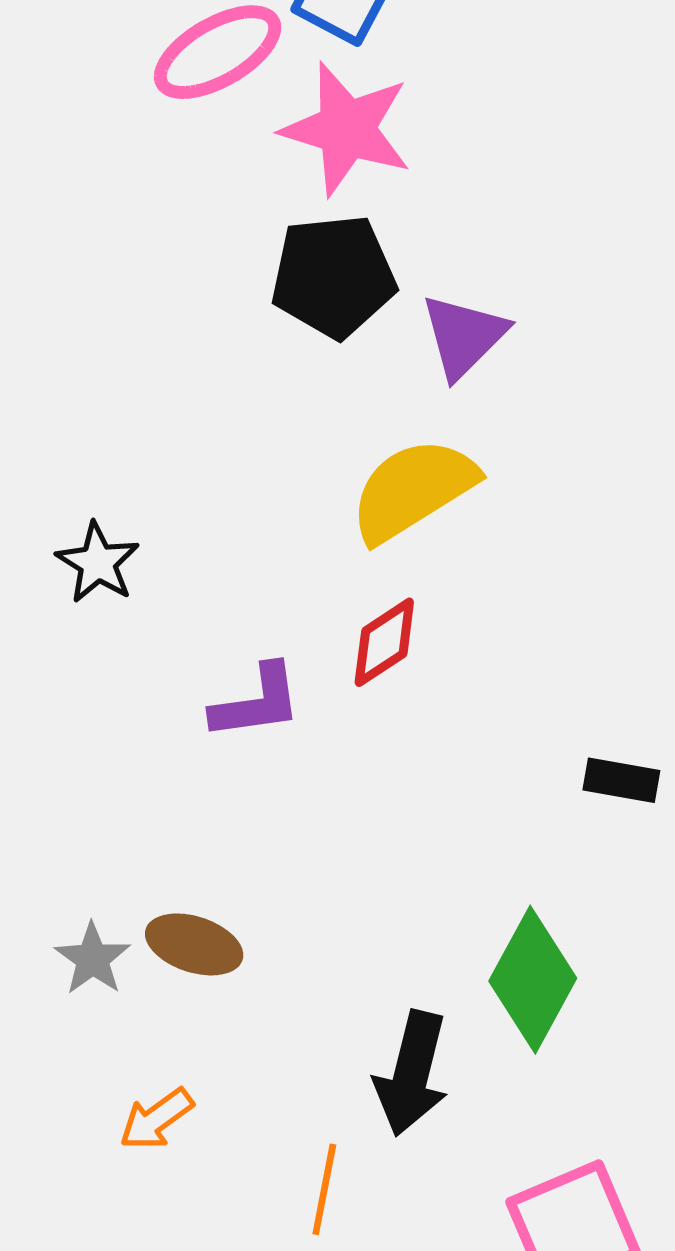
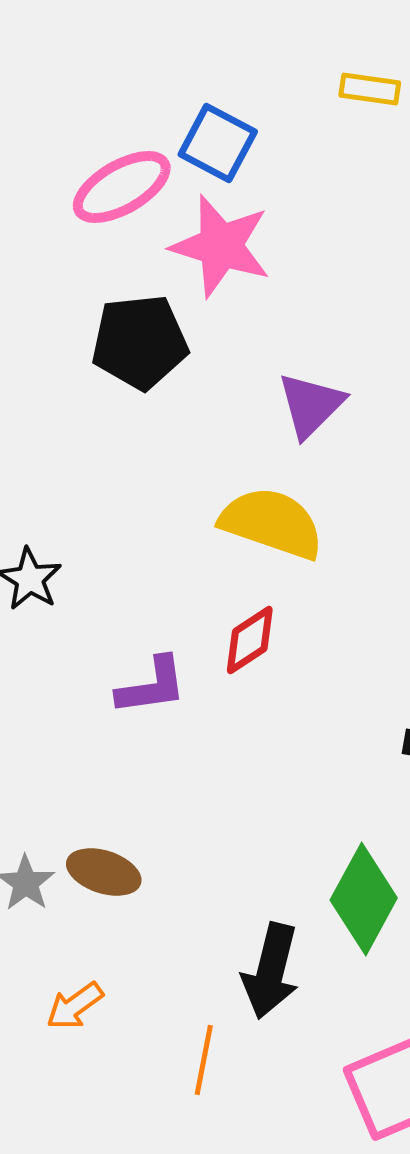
black pentagon: (333, 276) -> (140, 342), moved
yellow semicircle: (413, 490) -> (272, 523), turned 51

